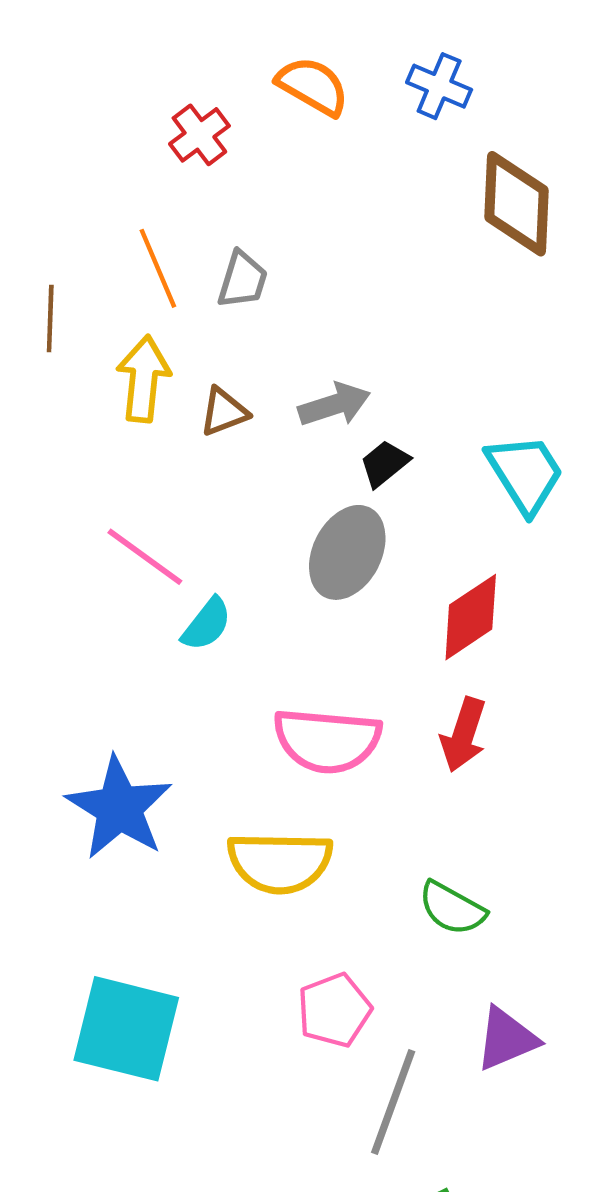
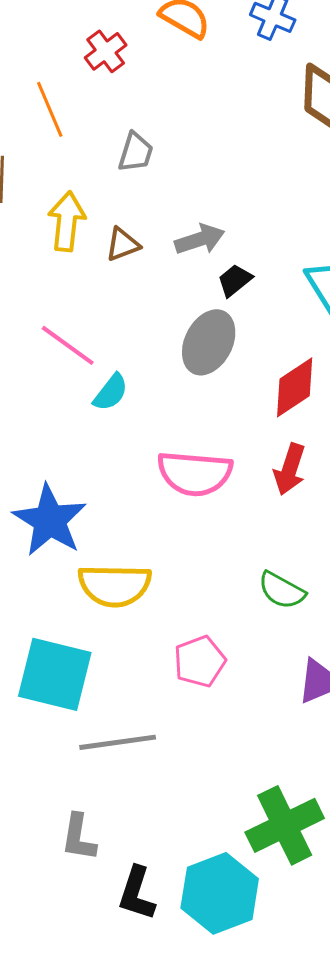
orange line: (158, 268) -> (50, 109), moved
yellow semicircle: (280, 862) -> (115, 585), moved
gray line: (393, 1102) -> (118, 742), moved, turned 62

